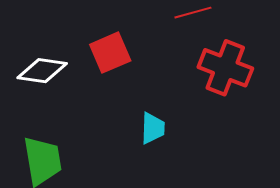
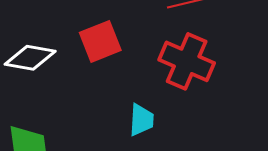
red cross: (225, 68) -> (187, 61), moved

